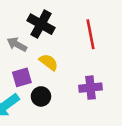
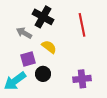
purple cross: (90, 88) -> (82, 79), moved

